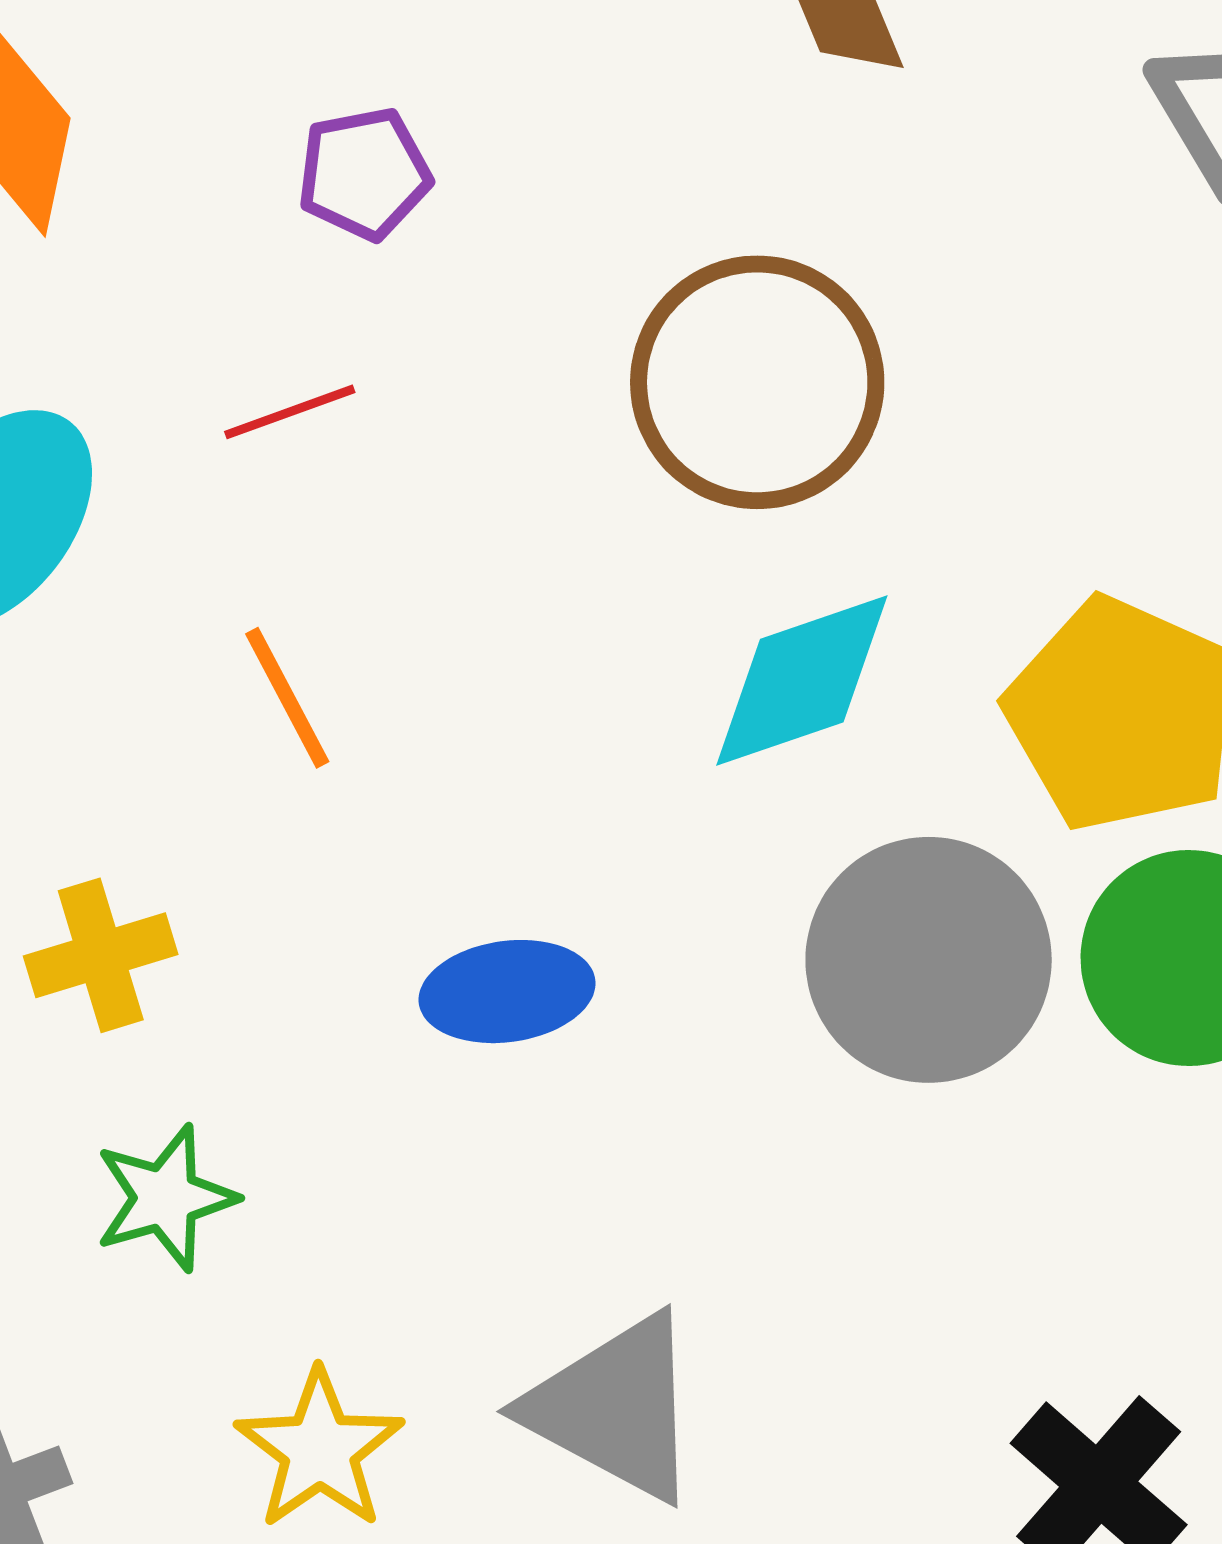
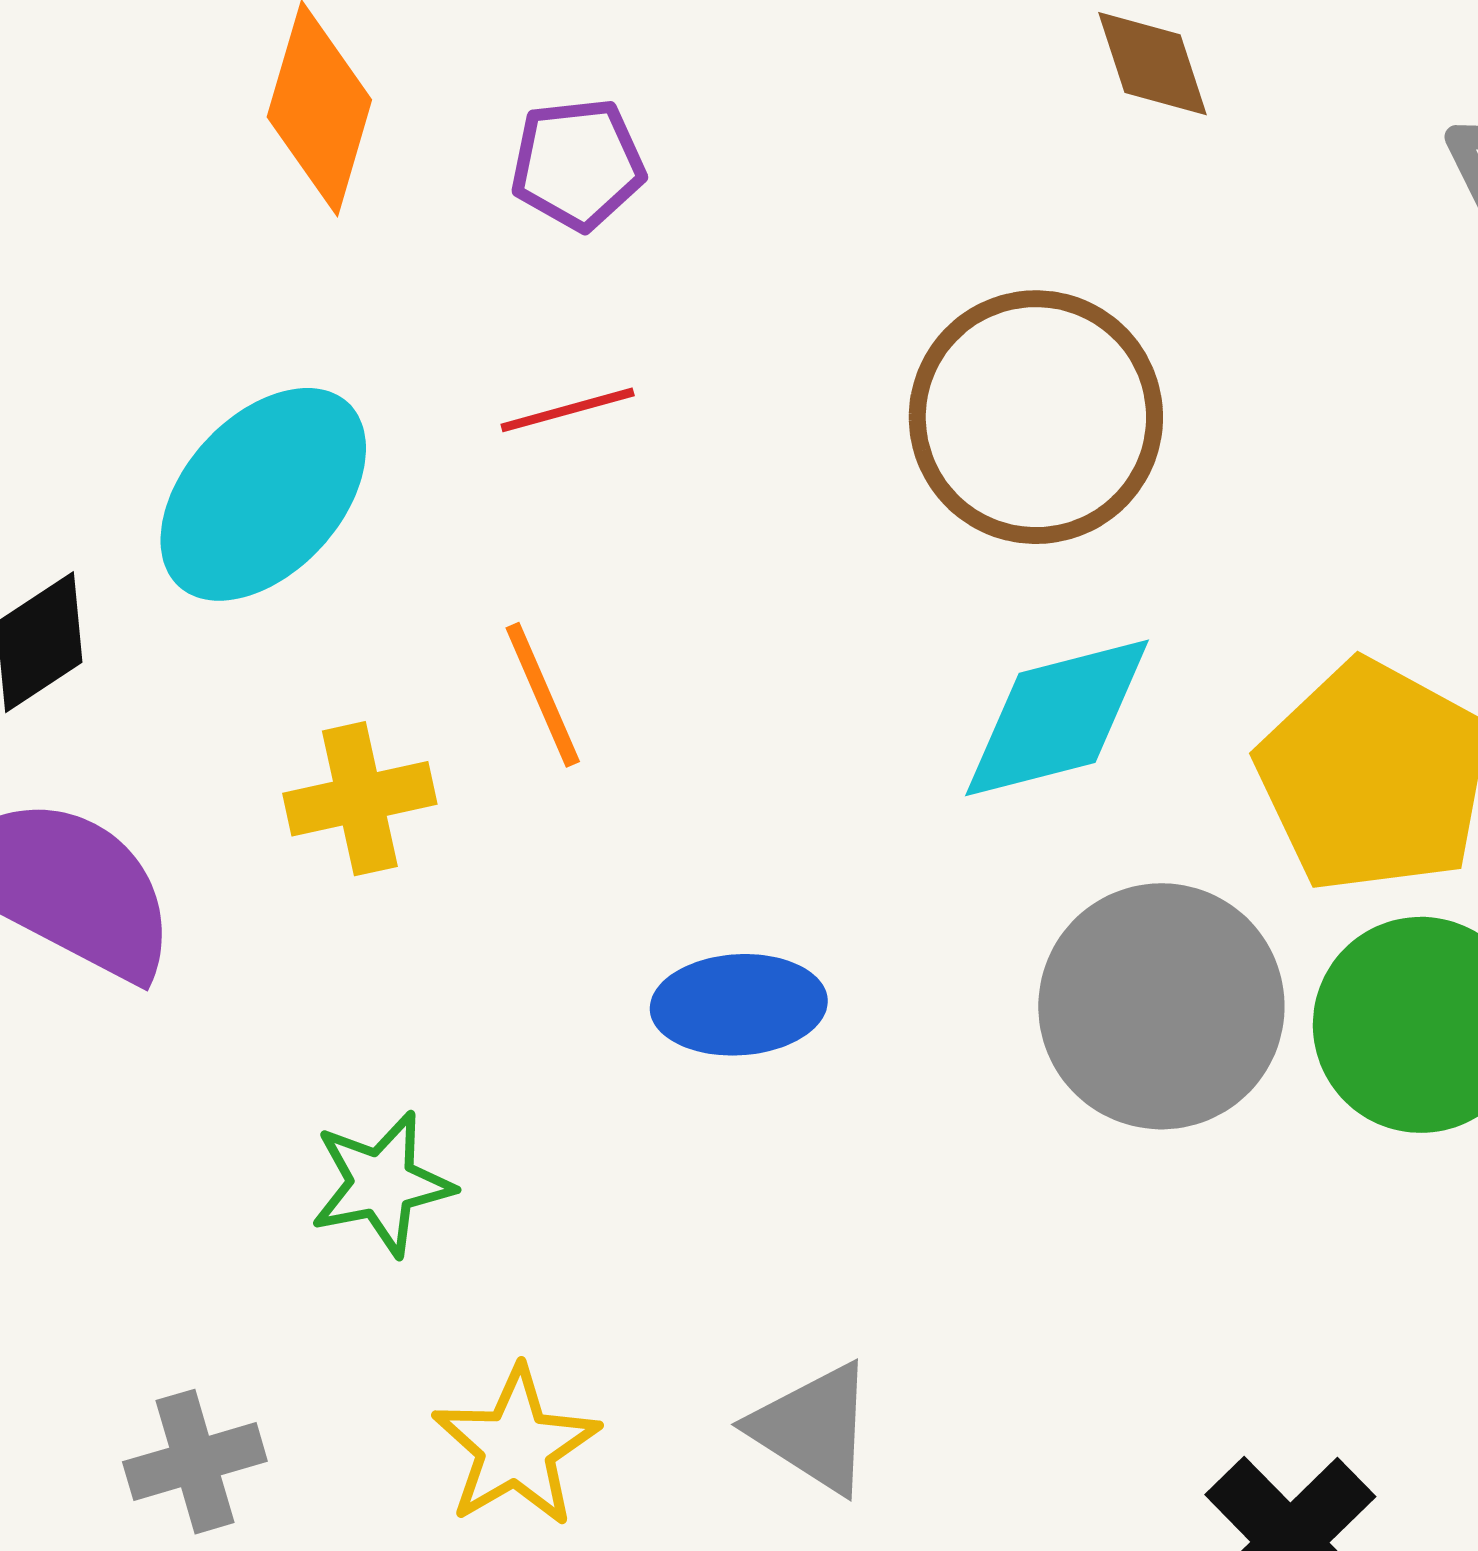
purple pentagon: (364, 174) -> (578, 164), moved
yellow cross: (101, 955) -> (360, 799), moved
gray triangle: (614, 1408) -> (813, 1428), size x0.7

